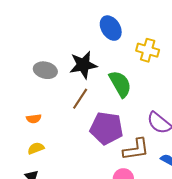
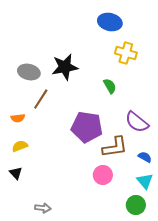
blue ellipse: (111, 28) -> (110, 22), moved, turned -45
green semicircle: (120, 84) -> (110, 86), moved, size x0.6
brown line: (80, 99) -> (41, 99), moved

